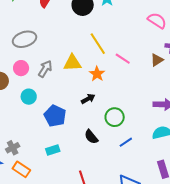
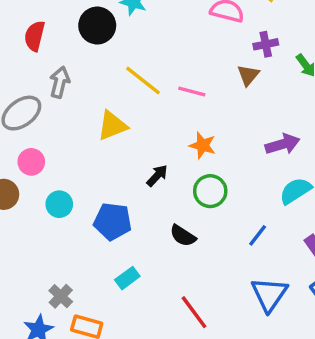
gray arrow: (45, 69) -> (60, 82), moved
orange star: (97, 74) -> (203, 145), moved
blue line: (126, 142) -> (258, 235), moved

